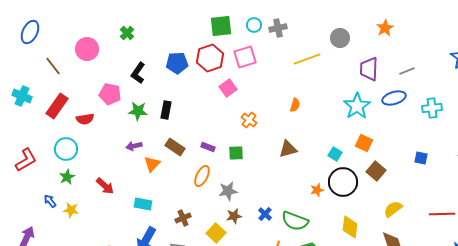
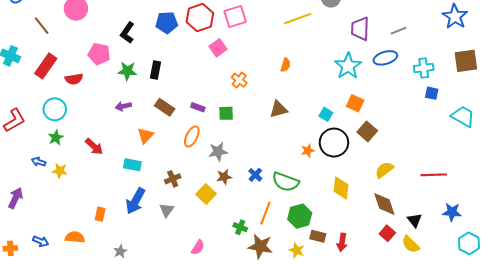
blue square: (421, 158) -> (432, 93), moved
orange triangle: (152, 164) -> (145, 135), moved
blue arrow: (50, 201) -> (39, 162), turned -32

